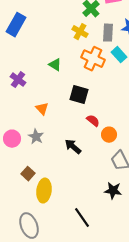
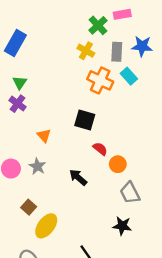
green triangle: (55, 65) -> (20, 83), moved, turned 32
yellow ellipse: (44, 191) -> (46, 226), turned 30

